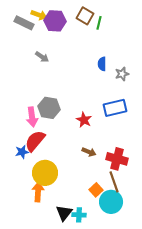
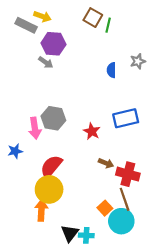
purple hexagon: (55, 21) -> (53, 44), moved
gray star: (122, 74) -> (138, 61), moved
red semicircle: (35, 141) -> (51, 166), moved
blue star: (22, 152) -> (15, 151), moved
brown arrow: (89, 152) -> (106, 163), moved

